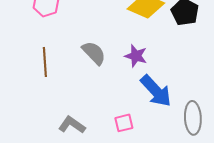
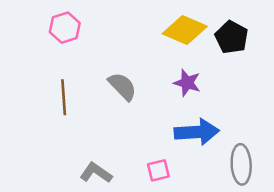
purple star: (136, 56) -> (187, 83), moved
blue arrow: (156, 91) -> (197, 132), turned -51

